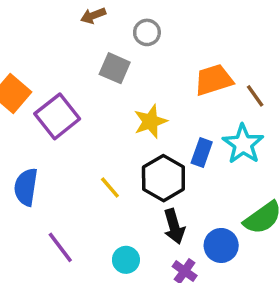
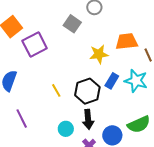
yellow star: (150, 121) -> (99, 54), moved
cyan star: (243, 144) -> (136, 81), turned -30
cyan circle: (126, 260) -> (66, 129), moved

